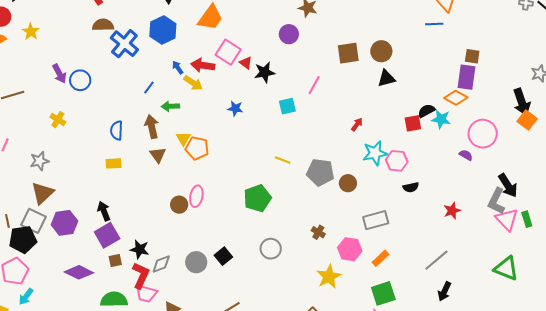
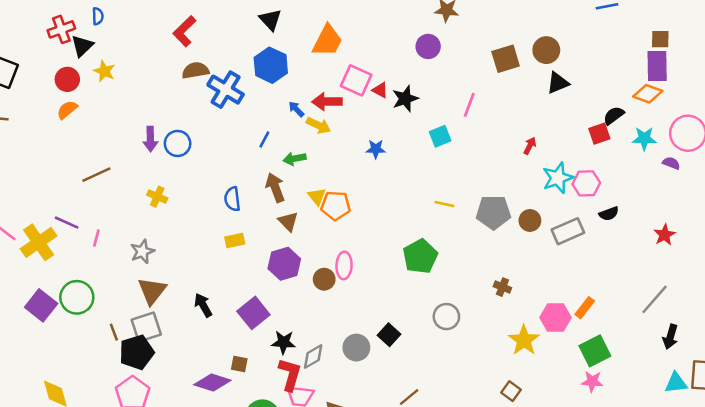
yellow star: (31, 32) -> (104, 71), moved
purple arrow: (59, 74) -> (150, 139), turned 36
cyan star: (441, 119) -> (644, 138), moved
black arrow: (104, 211) -> (203, 305), moved
gray rectangle: (376, 220) -> (568, 231), moved
gray square: (34, 221) -> (146, 327), turned -35
purple hexagon: (64, 223) -> (284, 264), moved
purple square: (107, 235) -> (253, 313), moved
pink hexagon: (350, 249) -> (555, 317), moved
brown square: (115, 261) -> (239, 364), moved, turned 32

